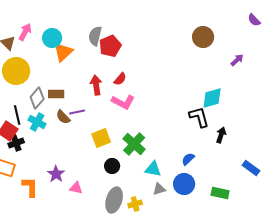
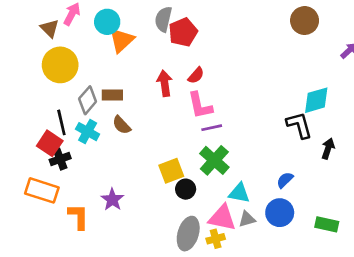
pink L-shape: (123, 102) -> (200, 105), turned 50
purple line: (77, 112) -> (212, 128), moved
yellow square: (101, 138) -> (171, 171), moved
pink triangle: (76, 188) -> (222, 218), moved, size x1.6

